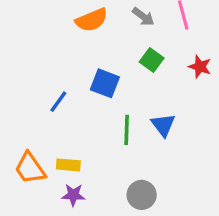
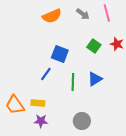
green square: (152, 60) -> (94, 46), moved
blue line: (58, 102) -> (46, 74), moved
blue triangle: (163, 125) -> (95, 79), turned 35

